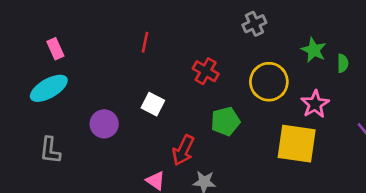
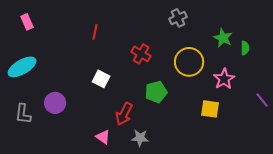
pink rectangle: (55, 49) -> (27, 22), moved
purple circle: (104, 124) -> (55, 103), moved
yellow square: (297, 144) -> (210, 109), size x0.6

